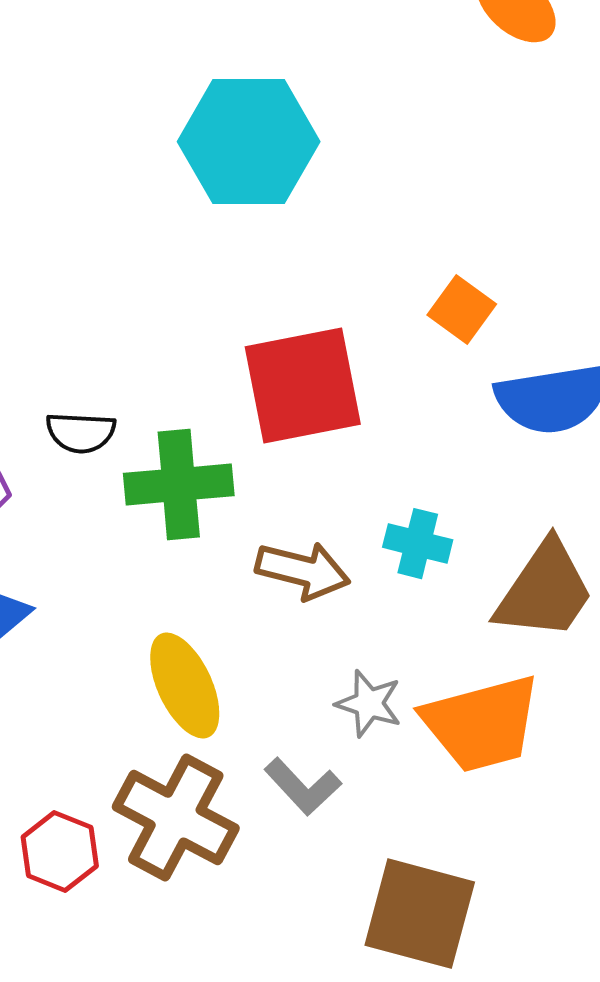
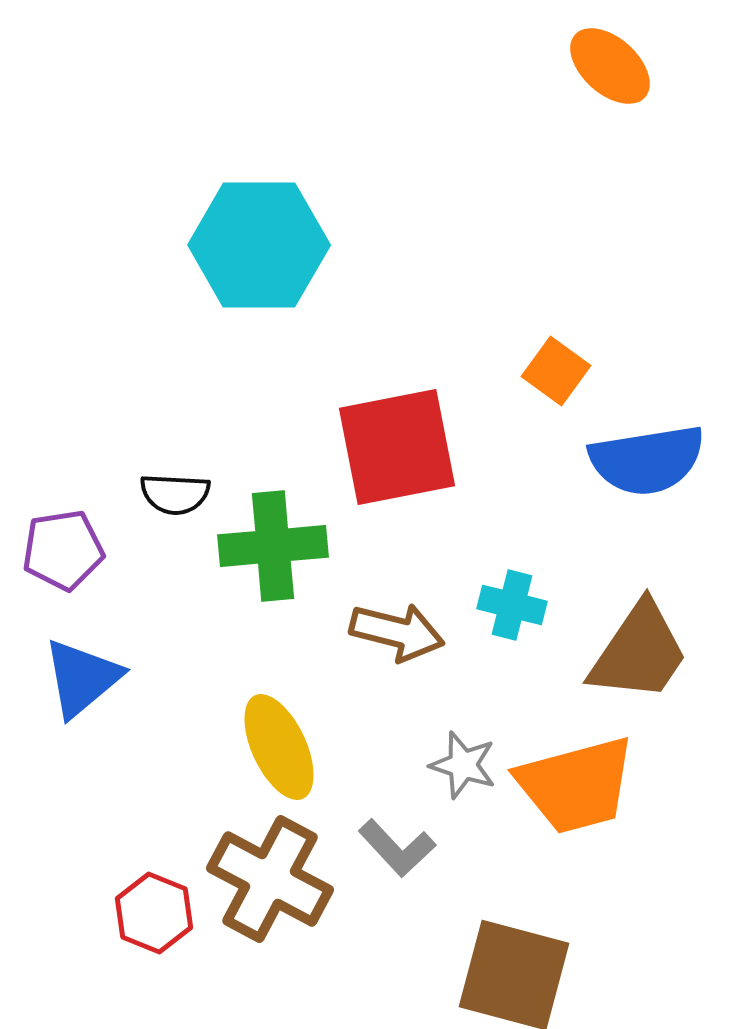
cyan hexagon: (249, 142) -> (259, 245), moved

